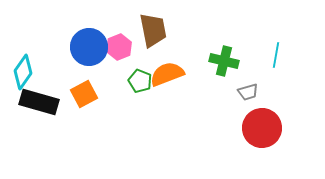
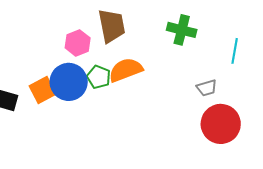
blue circle: (89, 47) -> (69, 82), moved
green cross: (224, 61) -> (182, 30), moved

